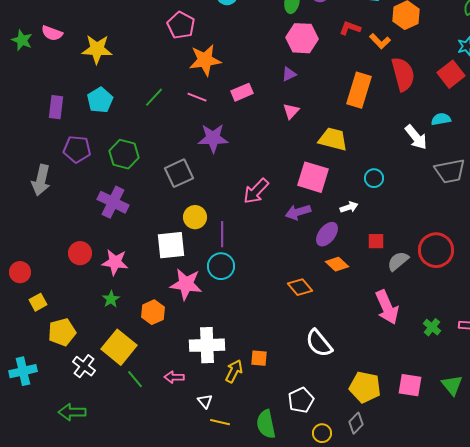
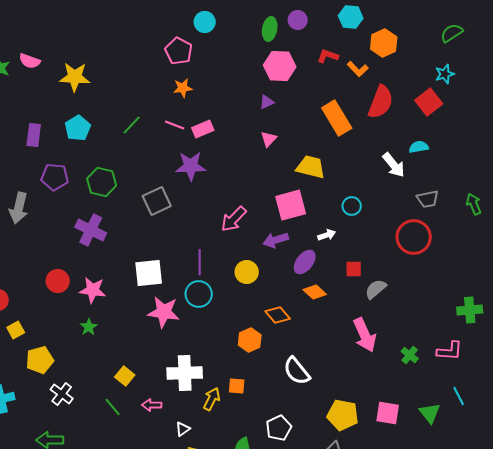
pink pentagon: (181, 25) -> (179, 51), moved
orange star: (205, 60) -> (183, 88), size x0.6
red semicircle: (403, 74) -> (381, 102), turned 36
orange rectangle: (359, 90) -> (337, 118), turned -48
pink rectangle: (242, 92) -> (203, 129), moved
gray trapezoid: (450, 171) -> (428, 199), size x0.7
pink square: (313, 177) -> (291, 205), turned -32
yellow circle: (195, 217) -> (247, 272), moved
red circle: (436, 250) -> (414, 237), moved
orange hexagon: (153, 312) -> (250, 340), moved
yellow square: (119, 347) -> (125, 376), moved, size x0.6
white triangle: (205, 401) -> (183, 429), turned 35

